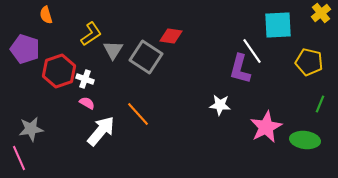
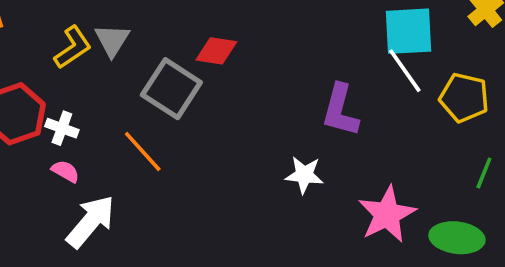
gray triangle: (113, 50) -> (112, 40), moved
white line: (252, 51) -> (405, 71), moved
orange line: (138, 114) -> (143, 151), moved

